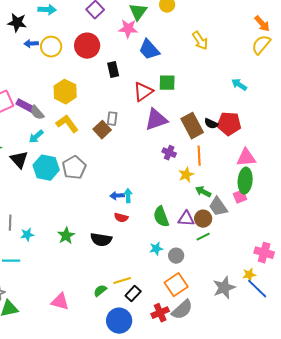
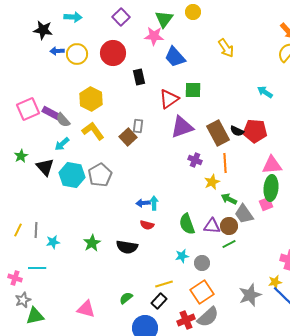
yellow line: (122, 281) -> (164, 284), moved

